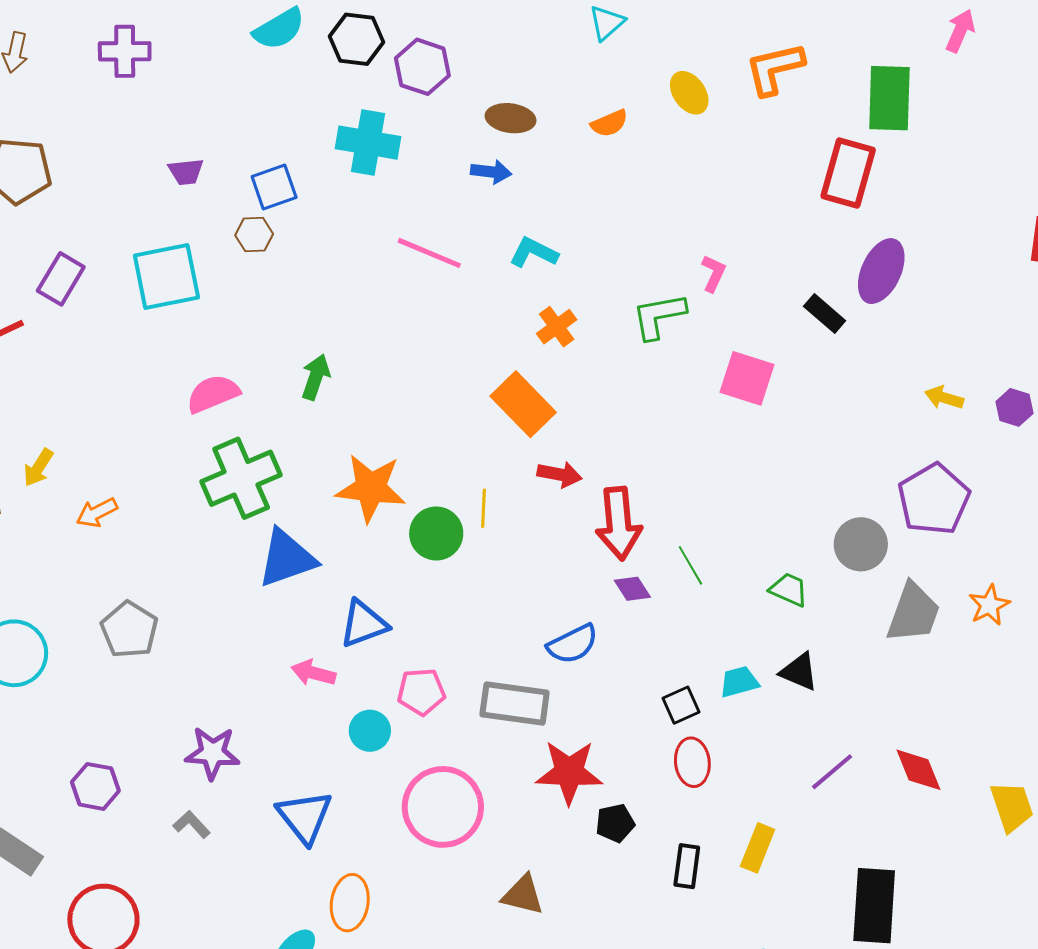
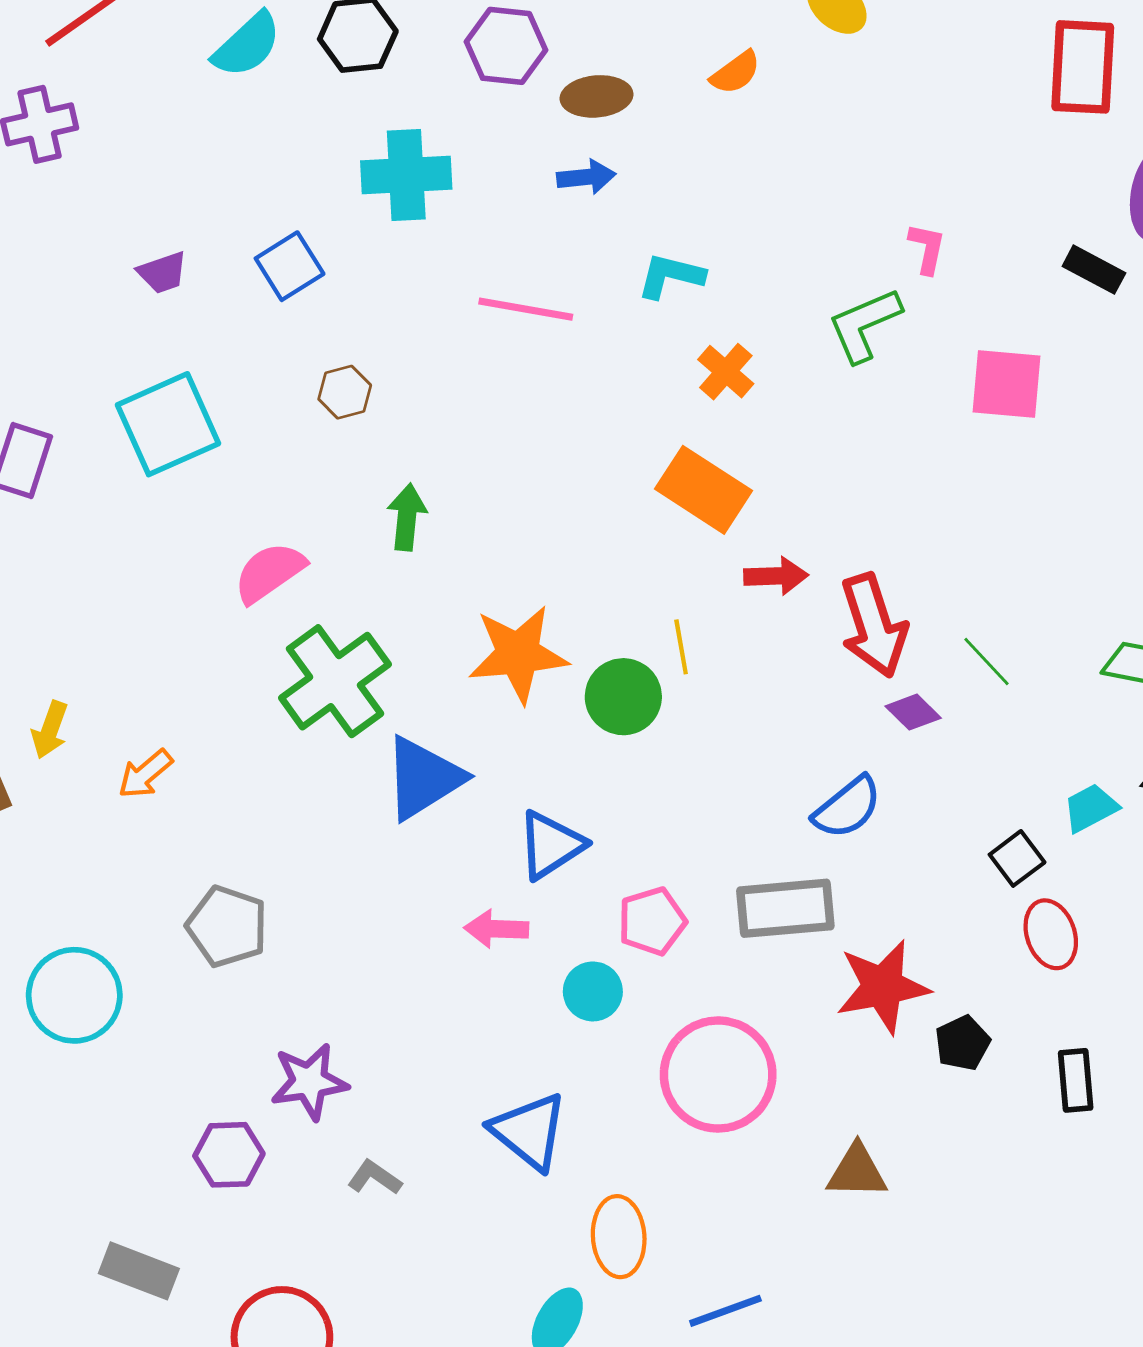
purple hexagon: (422, 67) -> (506, 46), moved
brown hexagon: (254, 235) -> (345, 392), moved
purple star: (213, 753) -> (309, 1082), moved

